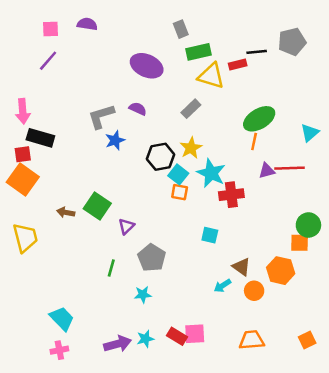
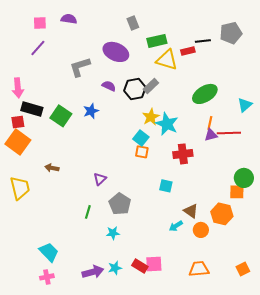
gray rectangle: (181, 29) -> (133, 23), moved
gray L-shape: (101, 116) -> (80, 67), moved
orange line: (254, 142) -> (210, 123), moved
black hexagon: (161, 157) -> (135, 89), moved
cyan star: (211, 173) -> (167, 124), moved
green square: (97, 206) -> (61, 116), moved

